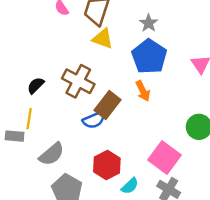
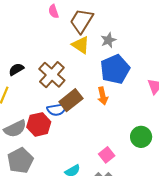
gray star: (149, 23) -> (108, 40), moved
pink square: (165, 158) -> (107, 155), size x0.6
red hexagon: (107, 165) -> (39, 124), moved

